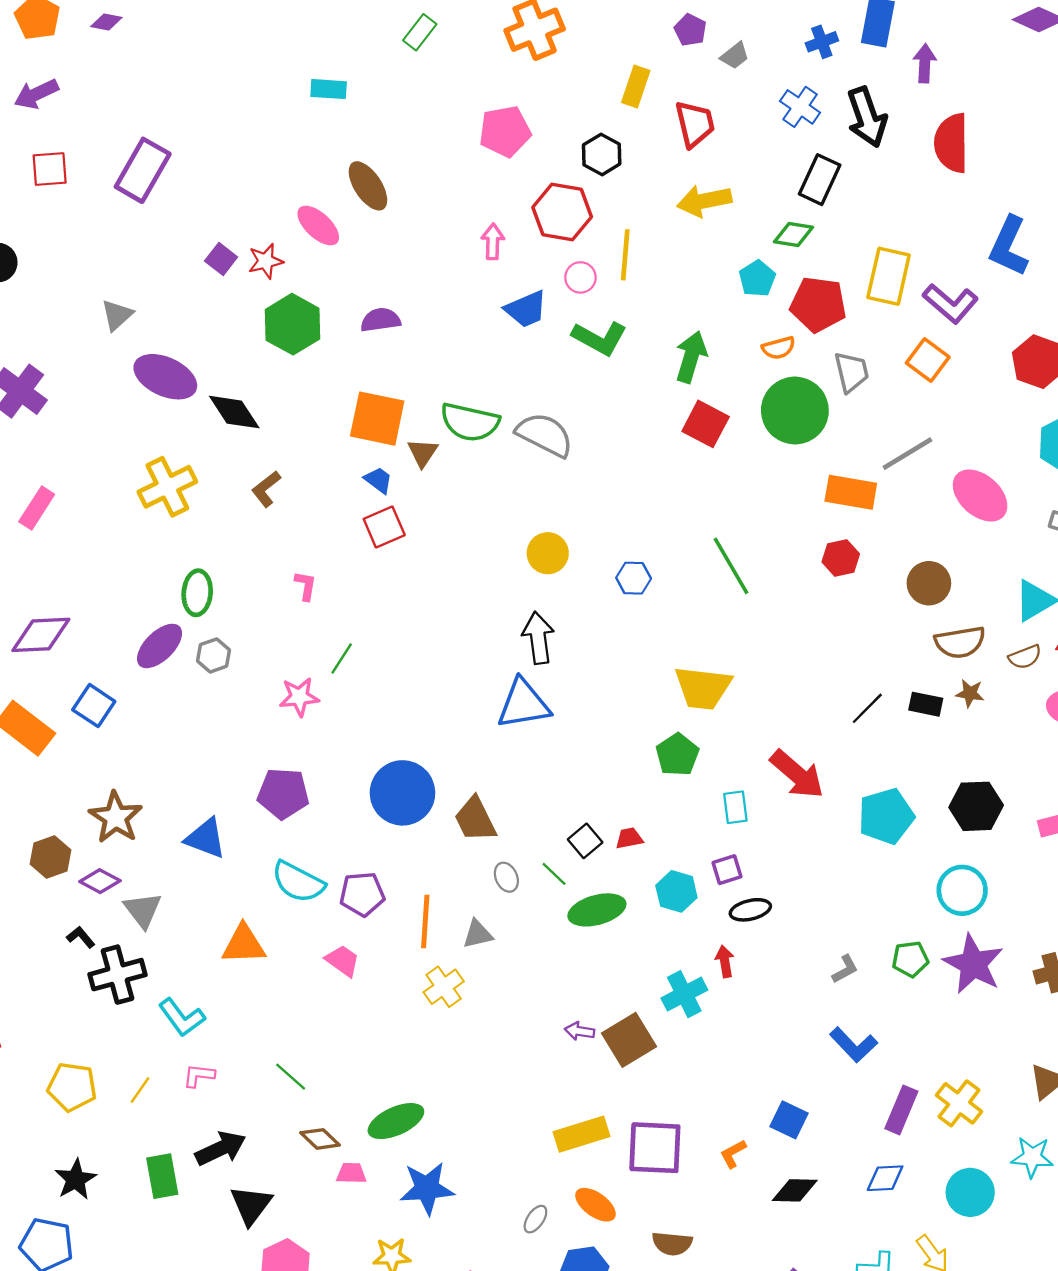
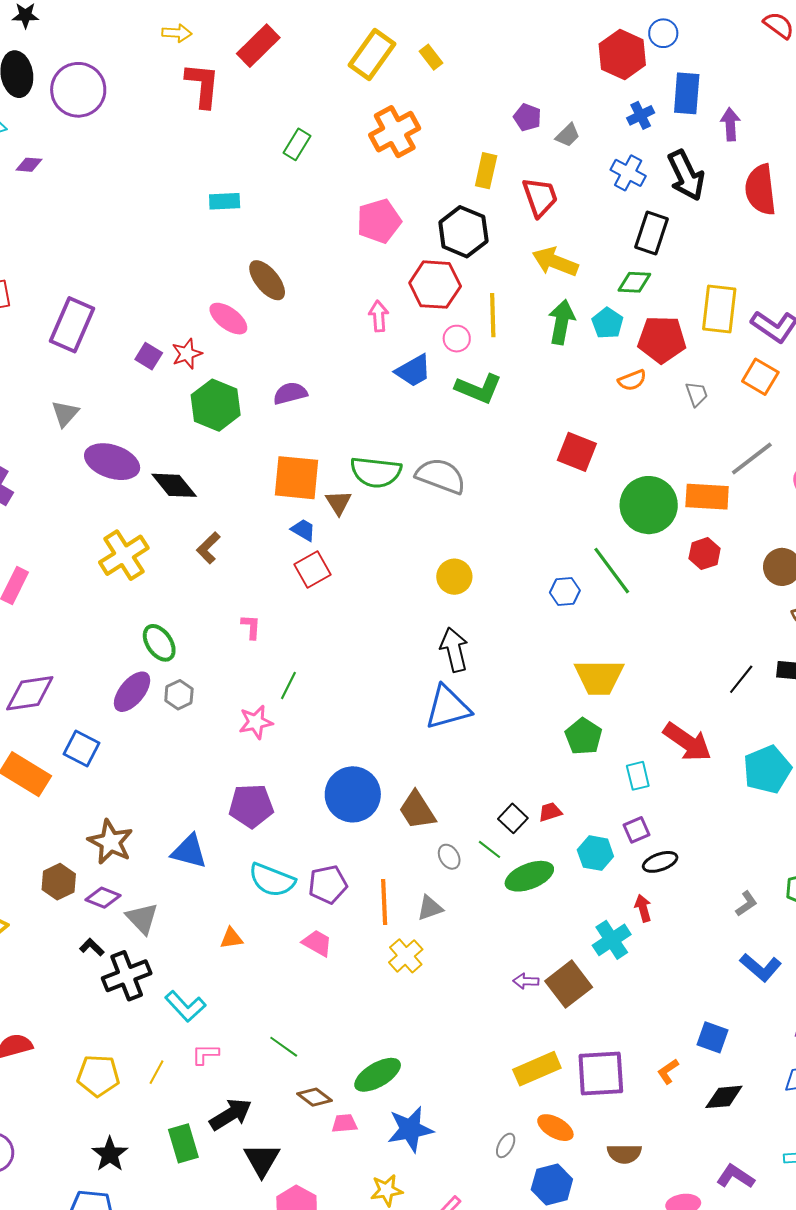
black hexagon: (602, 154) -> (463, 232), size x1.4
purple rectangle: (143, 170) -> (72, 325), moved
yellow arrow: (704, 201) -> (555, 262), turned 39
green arrow: (691, 357) -> (562, 322), moved
gray trapezoid: (852, 372) -> (697, 394), size x0.7
green circle: (795, 411) -> (649, 505), moved
blue hexagon: (634, 578) -> (565, 591), moved
green ellipse: (197, 593) -> (159, 643), turned -33
orange triangle: (244, 944) -> (231, 938), size x0.6

